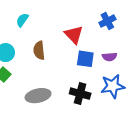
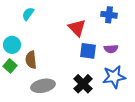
blue cross: (107, 21) -> (109, 15), turned 35
brown semicircle: (39, 50) -> (31, 60), moved
black cross: (80, 94) -> (83, 84), turned 30

